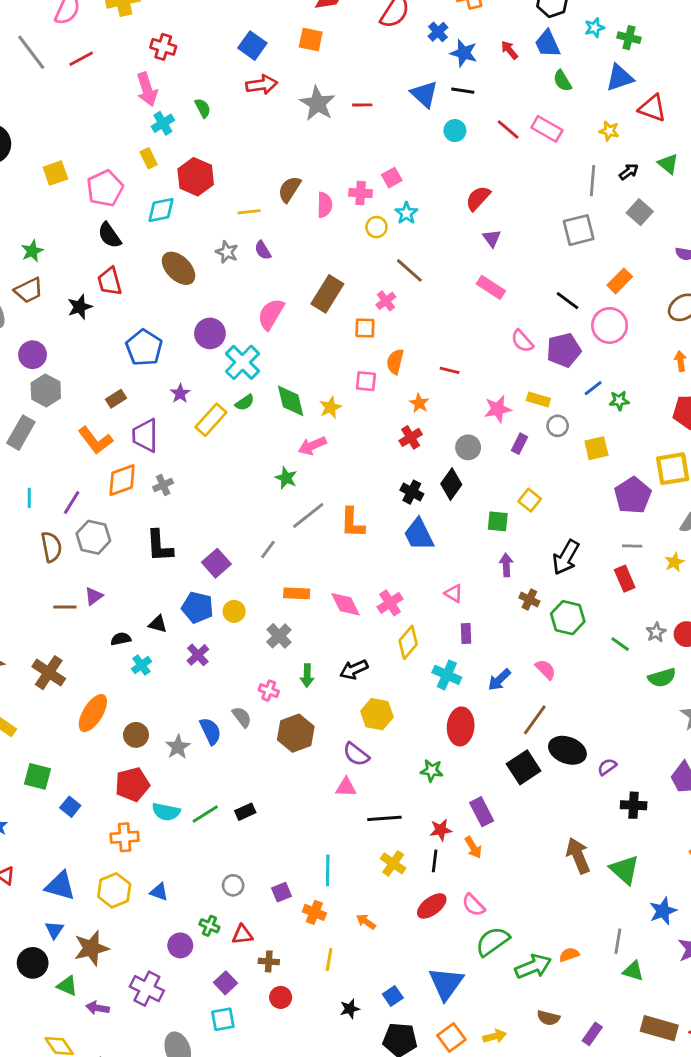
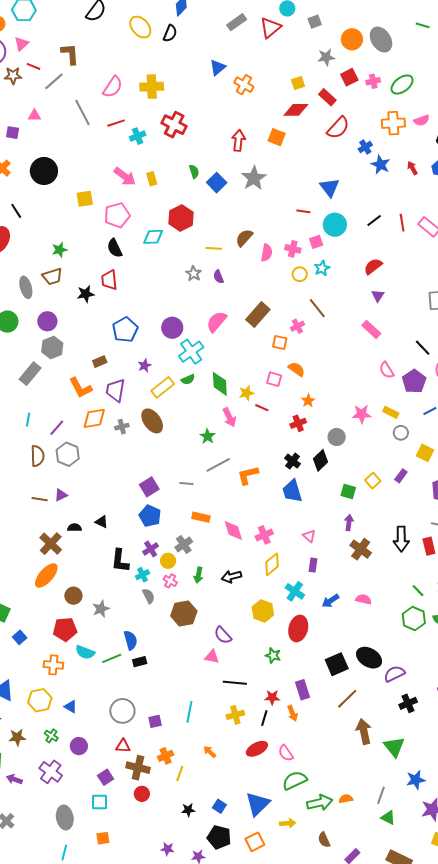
blue square: (252, 46) -> (217, 183), moved
red cross: (163, 47) -> (174, 125), size x1.4
red arrow: (262, 85) -> (238, 140), moved, turned -85
pink arrow: (147, 89) -> (125, 177), moved, turned -45
black line: (463, 91) -> (374, 220), moved, turned -56
blue triangle: (424, 94) -> (329, 187), moved
gray star: (317, 103) -> (254, 178), moved
red line: (362, 105) -> (303, 211), moved
cyan cross: (163, 123) -> (138, 136), moved
red line: (508, 130) -> (402, 223), turned 30
cyan circle: (455, 131) -> (335, 225), moved, size x1.5
yellow rectangle: (149, 158) -> (152, 179), moved
brown ellipse: (179, 268) -> (152, 421), moved
purple pentagon: (564, 350) -> (414, 381), turned -30
orange semicircle: (395, 362) -> (297, 369), turned 102
red line: (450, 370) -> (262, 408), moved
purple rectangle: (520, 444) -> (401, 476), moved
pink arrow: (312, 446) -> (229, 417), turned -102
yellow square: (596, 448) -> (425, 453), turned 30
orange L-shape: (352, 523) -> (248, 475), turned 65
black L-shape: (159, 546) -> (120, 561), moved
gray line: (268, 549) -> (186, 483), turned 48
black arrow: (566, 557) -> (401, 539), moved, turned -40
brown cross: (529, 599) -> (361, 549), size x1.5
blue pentagon: (197, 607) -> (150, 516), moved
yellow circle: (234, 611) -> (168, 561), moved
green hexagon: (568, 618) -> (414, 619), moved
purple cross: (198, 655) -> (151, 549), moved
cyan cross: (141, 665) -> (142, 575), moved
pink semicircle: (546, 669) -> (364, 599), turned -42
brown cross: (49, 673) -> (51, 544), moved
yellow hexagon: (377, 714) -> (263, 611), moved
brown line: (535, 720) -> (347, 699), moved
blue semicircle: (210, 731) -> (131, 640), moved
purple semicircle: (607, 767) -> (394, 674), size x1.5
black cross: (634, 805) -> (408, 703), turned -36
yellow cross: (393, 863) -> (235, 715), turned 30
gray circle: (233, 885) -> (122, 711), size x1.6
orange cross: (314, 912) -> (166, 756), moved, turned 35
green cross: (209, 926) -> (51, 736), moved
brown star: (91, 948) -> (17, 737), size x0.7
brown cross: (269, 961) -> (138, 768), size x1.6
blue square: (393, 996) -> (219, 806), turned -32
brown semicircle: (548, 1018) -> (324, 840), turned 42
yellow arrow: (495, 1036) -> (288, 823), moved

